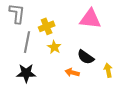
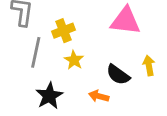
yellow arrow: (108, 70) -> (149, 66), moved
black star: (26, 73) -> (49, 96), moved, turned -30

